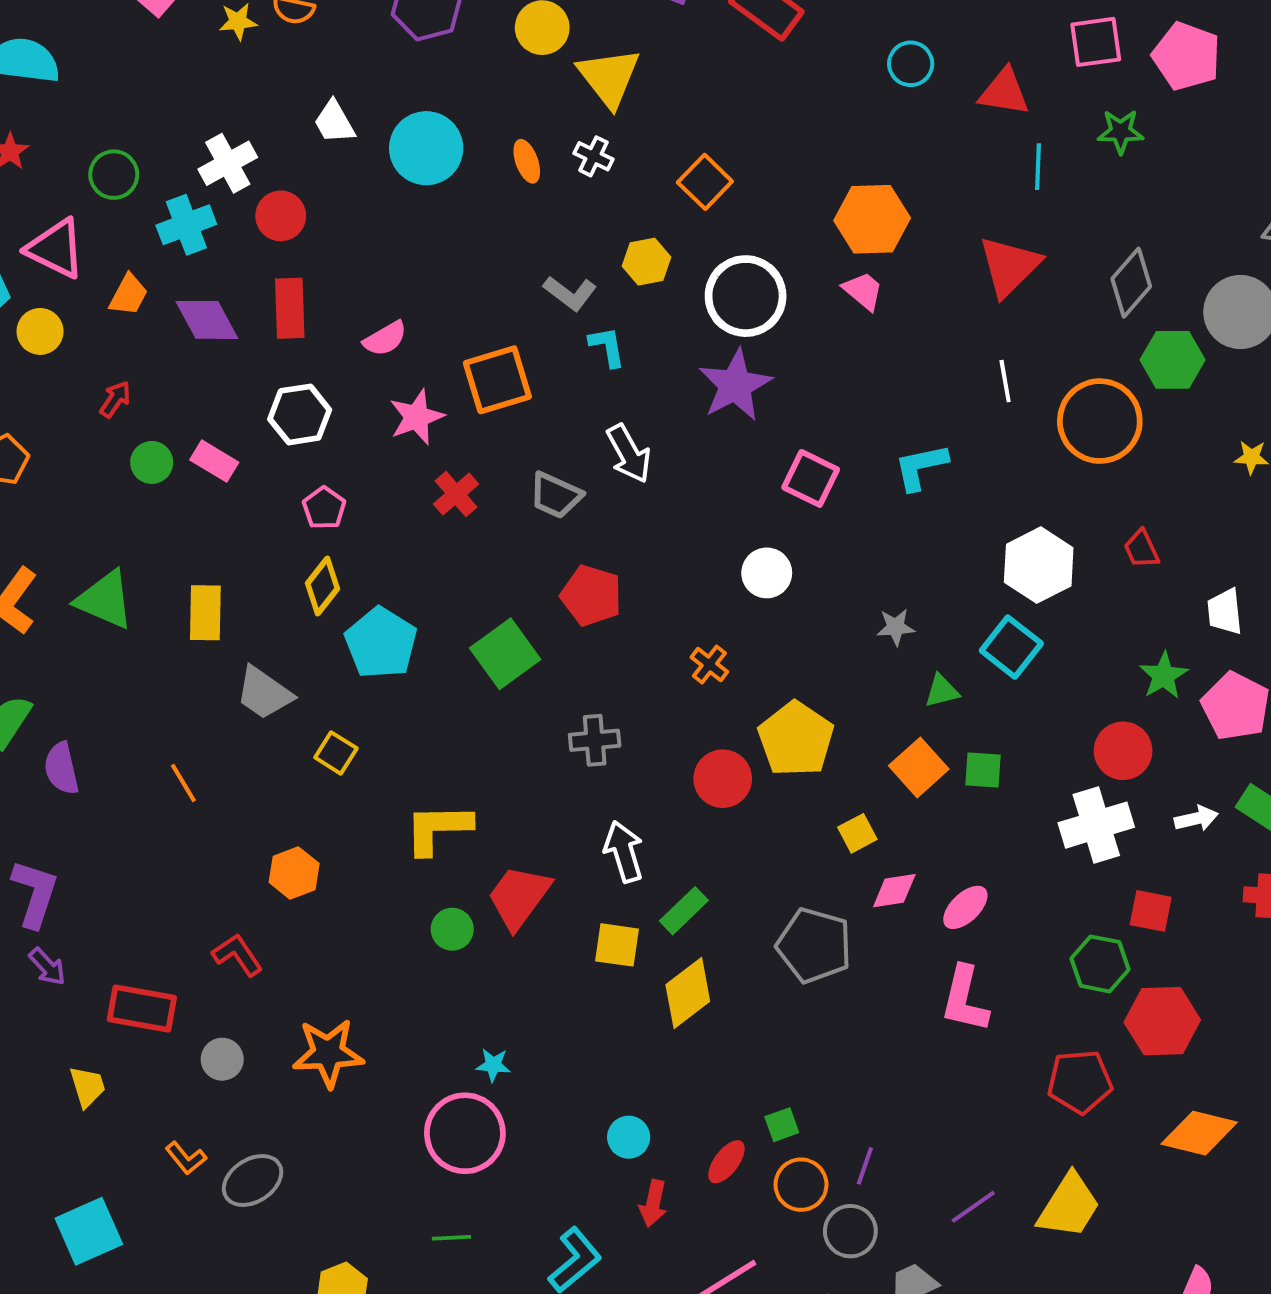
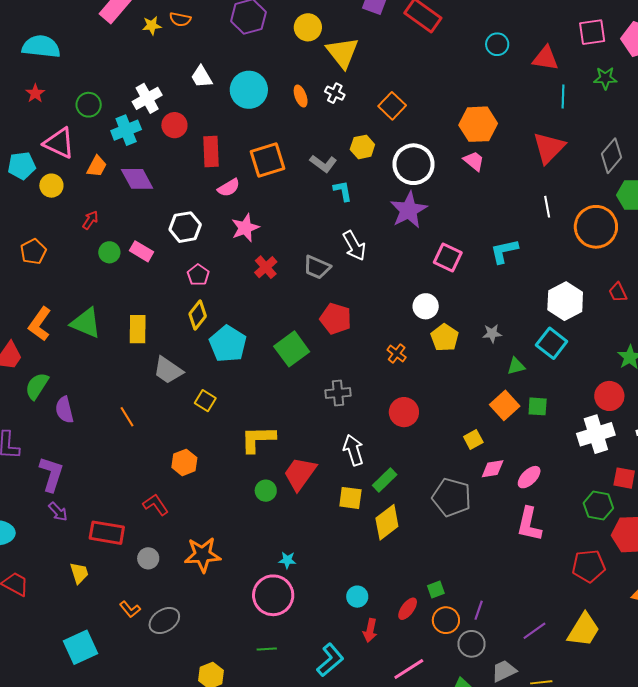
red rectangle: (290, 308) -> (211, 151), moved
orange square: (497, 380) -> (267, 160), moved
yellow pentagon: (796, 739) -> (445, 338), moved, size x0.7

